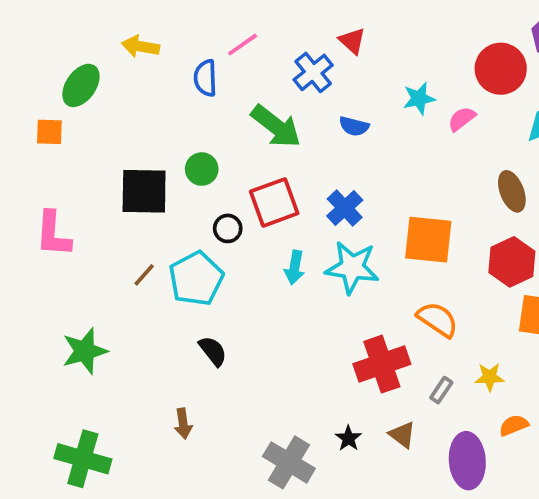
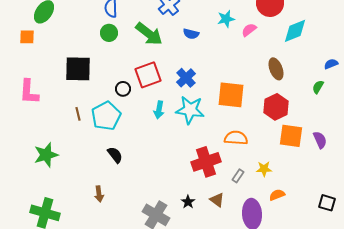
green circle: (202, 169) -> (109, 33), moved
brown line: (144, 275) -> (78, 114), turned -56
orange semicircle: (438, 319) -> (236, 138), turned -30

